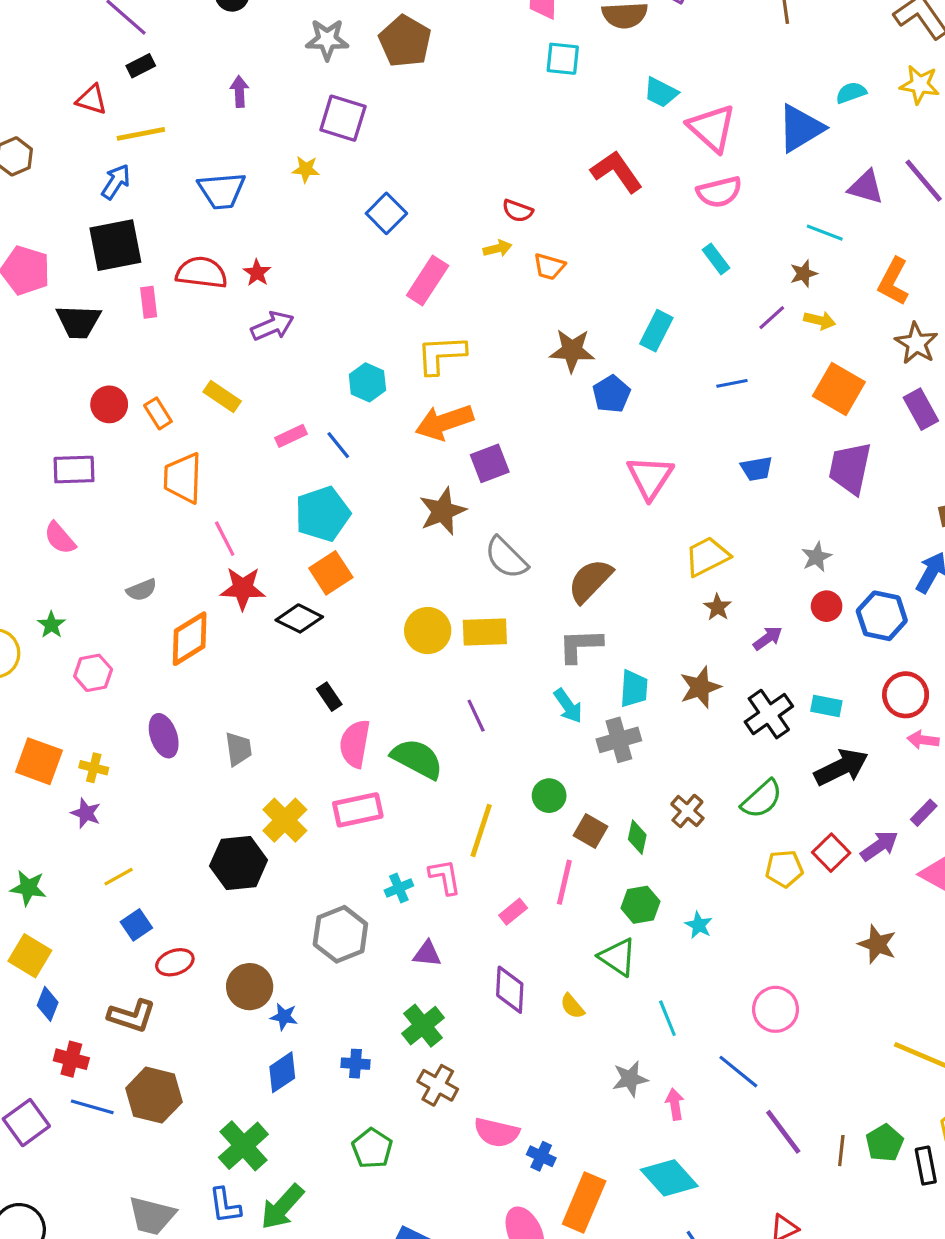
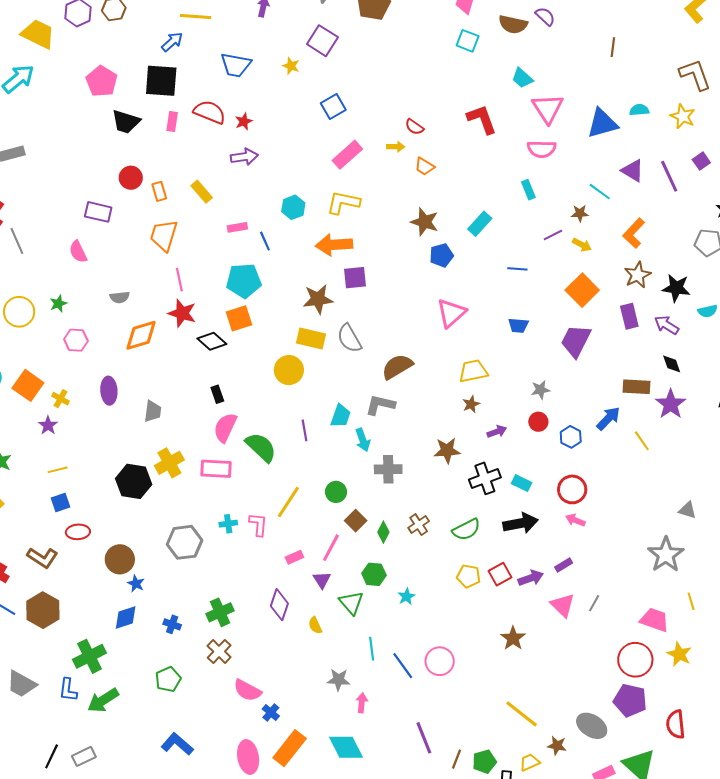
blue hexagon: (882, 616) -> (571, 437), size x0.7
yellow rectangle: (485, 632) -> (311, 339), moved
cyan trapezoid: (634, 689) -> (341, 416), moved
purple triangle: (427, 954) -> (322, 580), moved, turned 36
blue line: (738, 1072) -> (403, 666), moved

